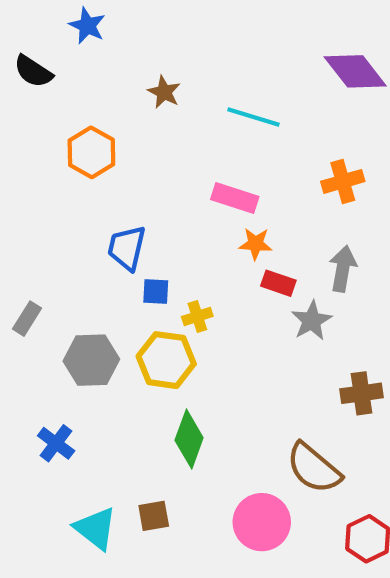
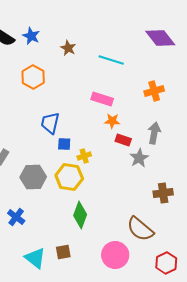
blue star: (87, 26) -> (31, 36), moved

